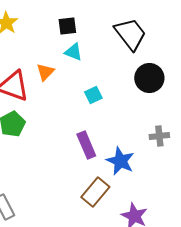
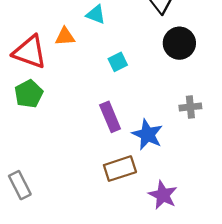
orange triangle: (45, 72) -> (65, 37), turned 42
brown rectangle: (95, 192) -> (120, 169), turned 32

